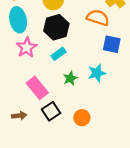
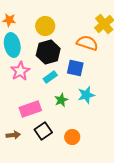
blue square: (112, 44) -> (75, 68), moved
pink rectangle: (37, 88) -> (30, 109), turned -70

